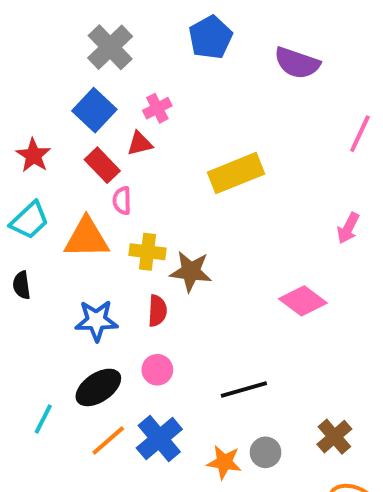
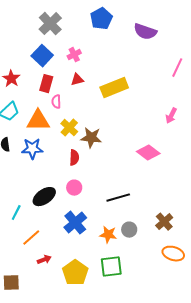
red triangle: (140, 144) -> (77, 80), moved
red rectangle: (102, 165) -> (46, 84), turned 60
yellow cross: (148, 252) -> (69, 128), turned 36
blue star: (96, 321) -> (32, 149), moved
orange line: (108, 441) -> (31, 238), moved

